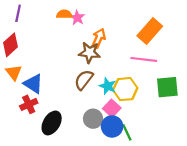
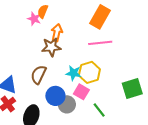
orange semicircle: (64, 14) -> (43, 11), moved, turned -56
brown semicircle: (84, 80) -> (39, 75), moved
green square: (167, 87) -> (132, 89), moved
blue circle: (112, 126) -> (55, 96), moved

